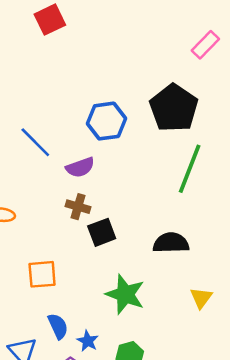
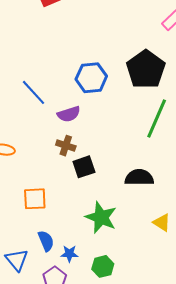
yellow triangle: (201, 298) -> (162, 223), turned -36
blue star: (88, 341) -> (69, 254), turned -30

